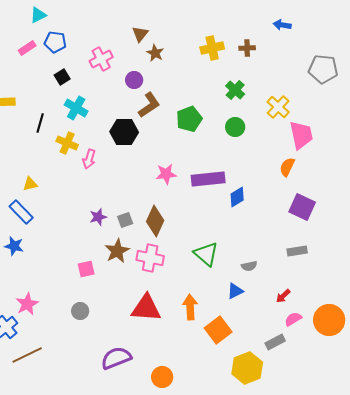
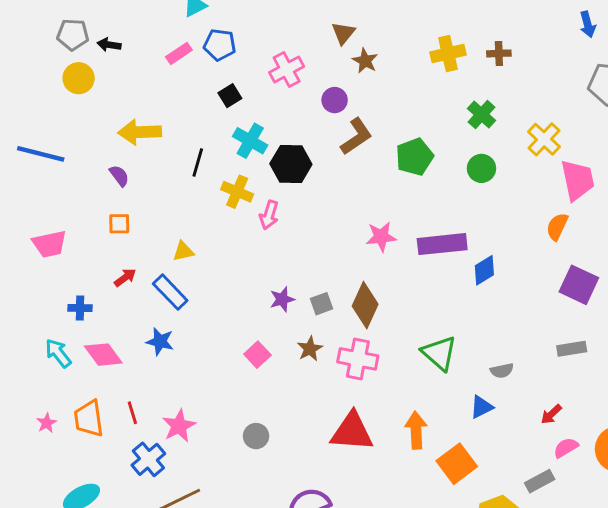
blue arrow: (282, 25) -> (588, 24), moved, turned -114
black hexagon: (124, 132) -> (291, 164), moved
brown star: (117, 251) -> (310, 349), size x0.7
pink square: (86, 269) -> (257, 355), moved, turned -30

